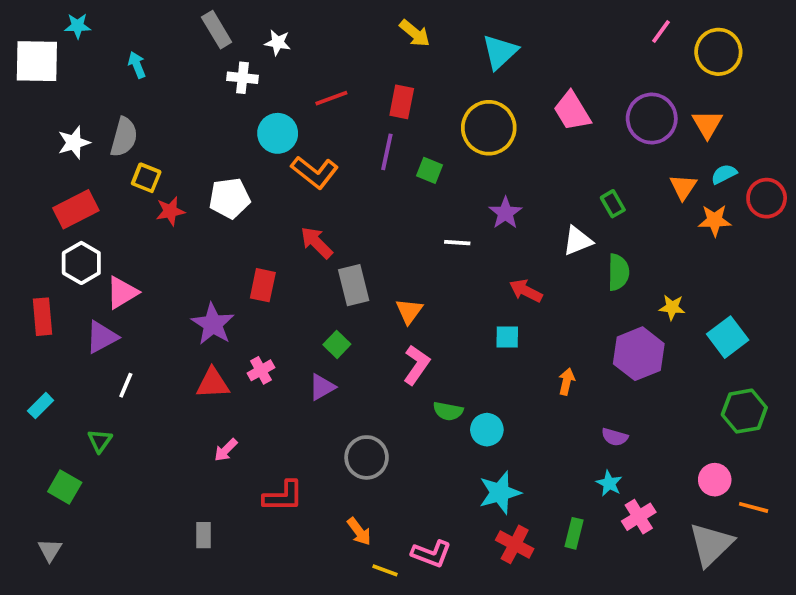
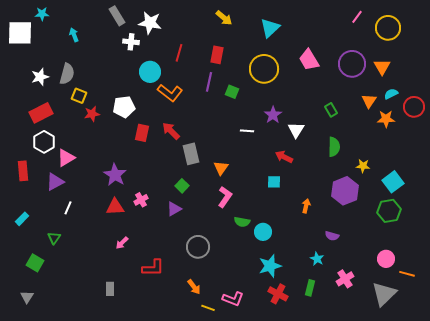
white star: (278, 43) -> (150, 23), size x1.6
red line: (331, 98) -> (179, 53), turned -54
white triangle: (578, 241) -> (296, 130), moved, turned -36
red rectangle: (263, 285) -> (142, 133), moved
green hexagon: (744, 411) -> (389, 211), moved
cyan star: (609, 483) -> (317, 259), moved

